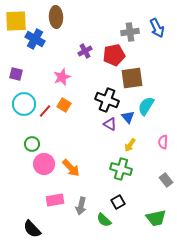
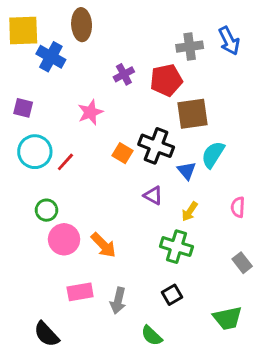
orange square: (64, 105) -> (122, 153), moved
purple triangle: (110, 124) -> (153, 195), moved
green semicircle: (104, 220) -> (152, 336), moved

